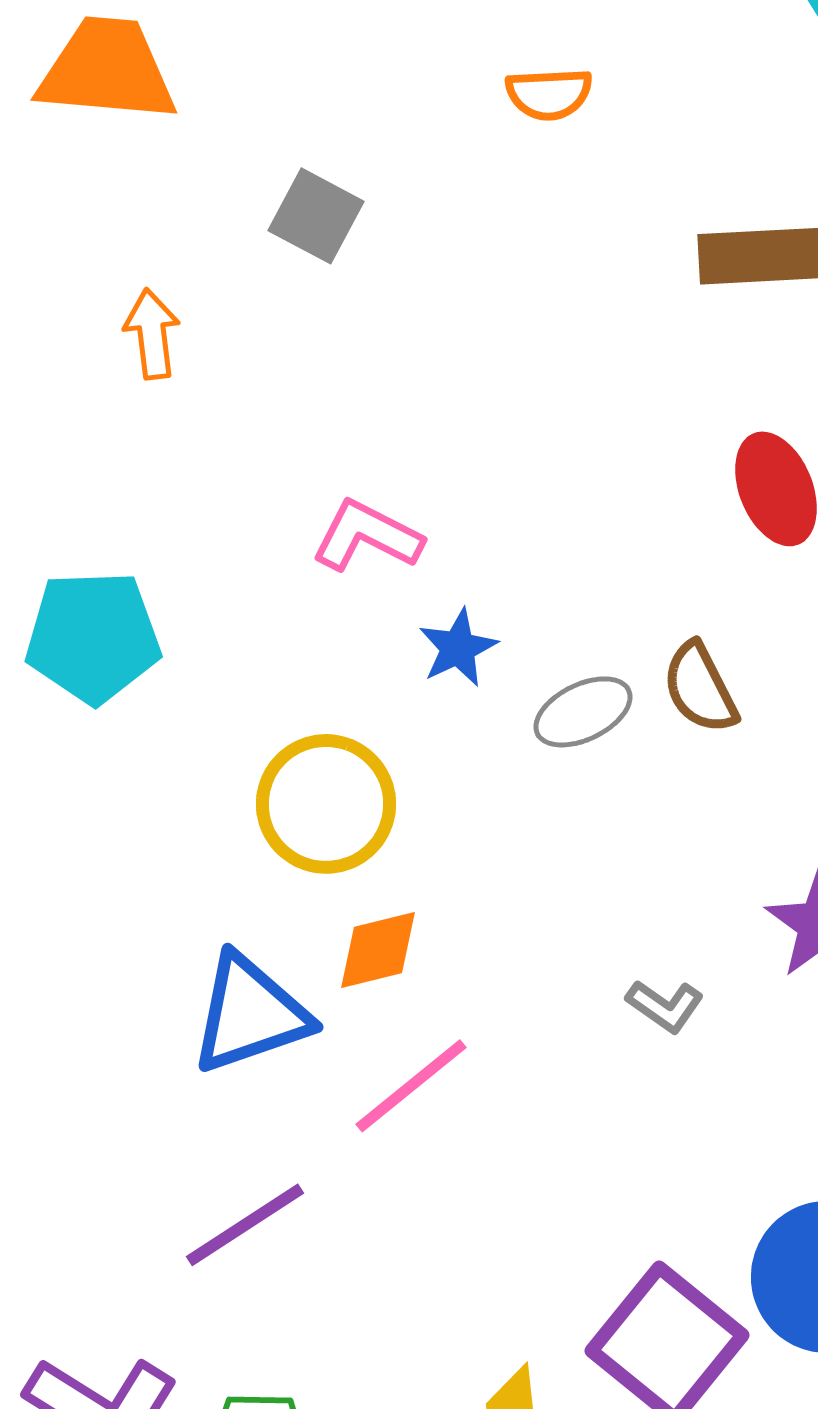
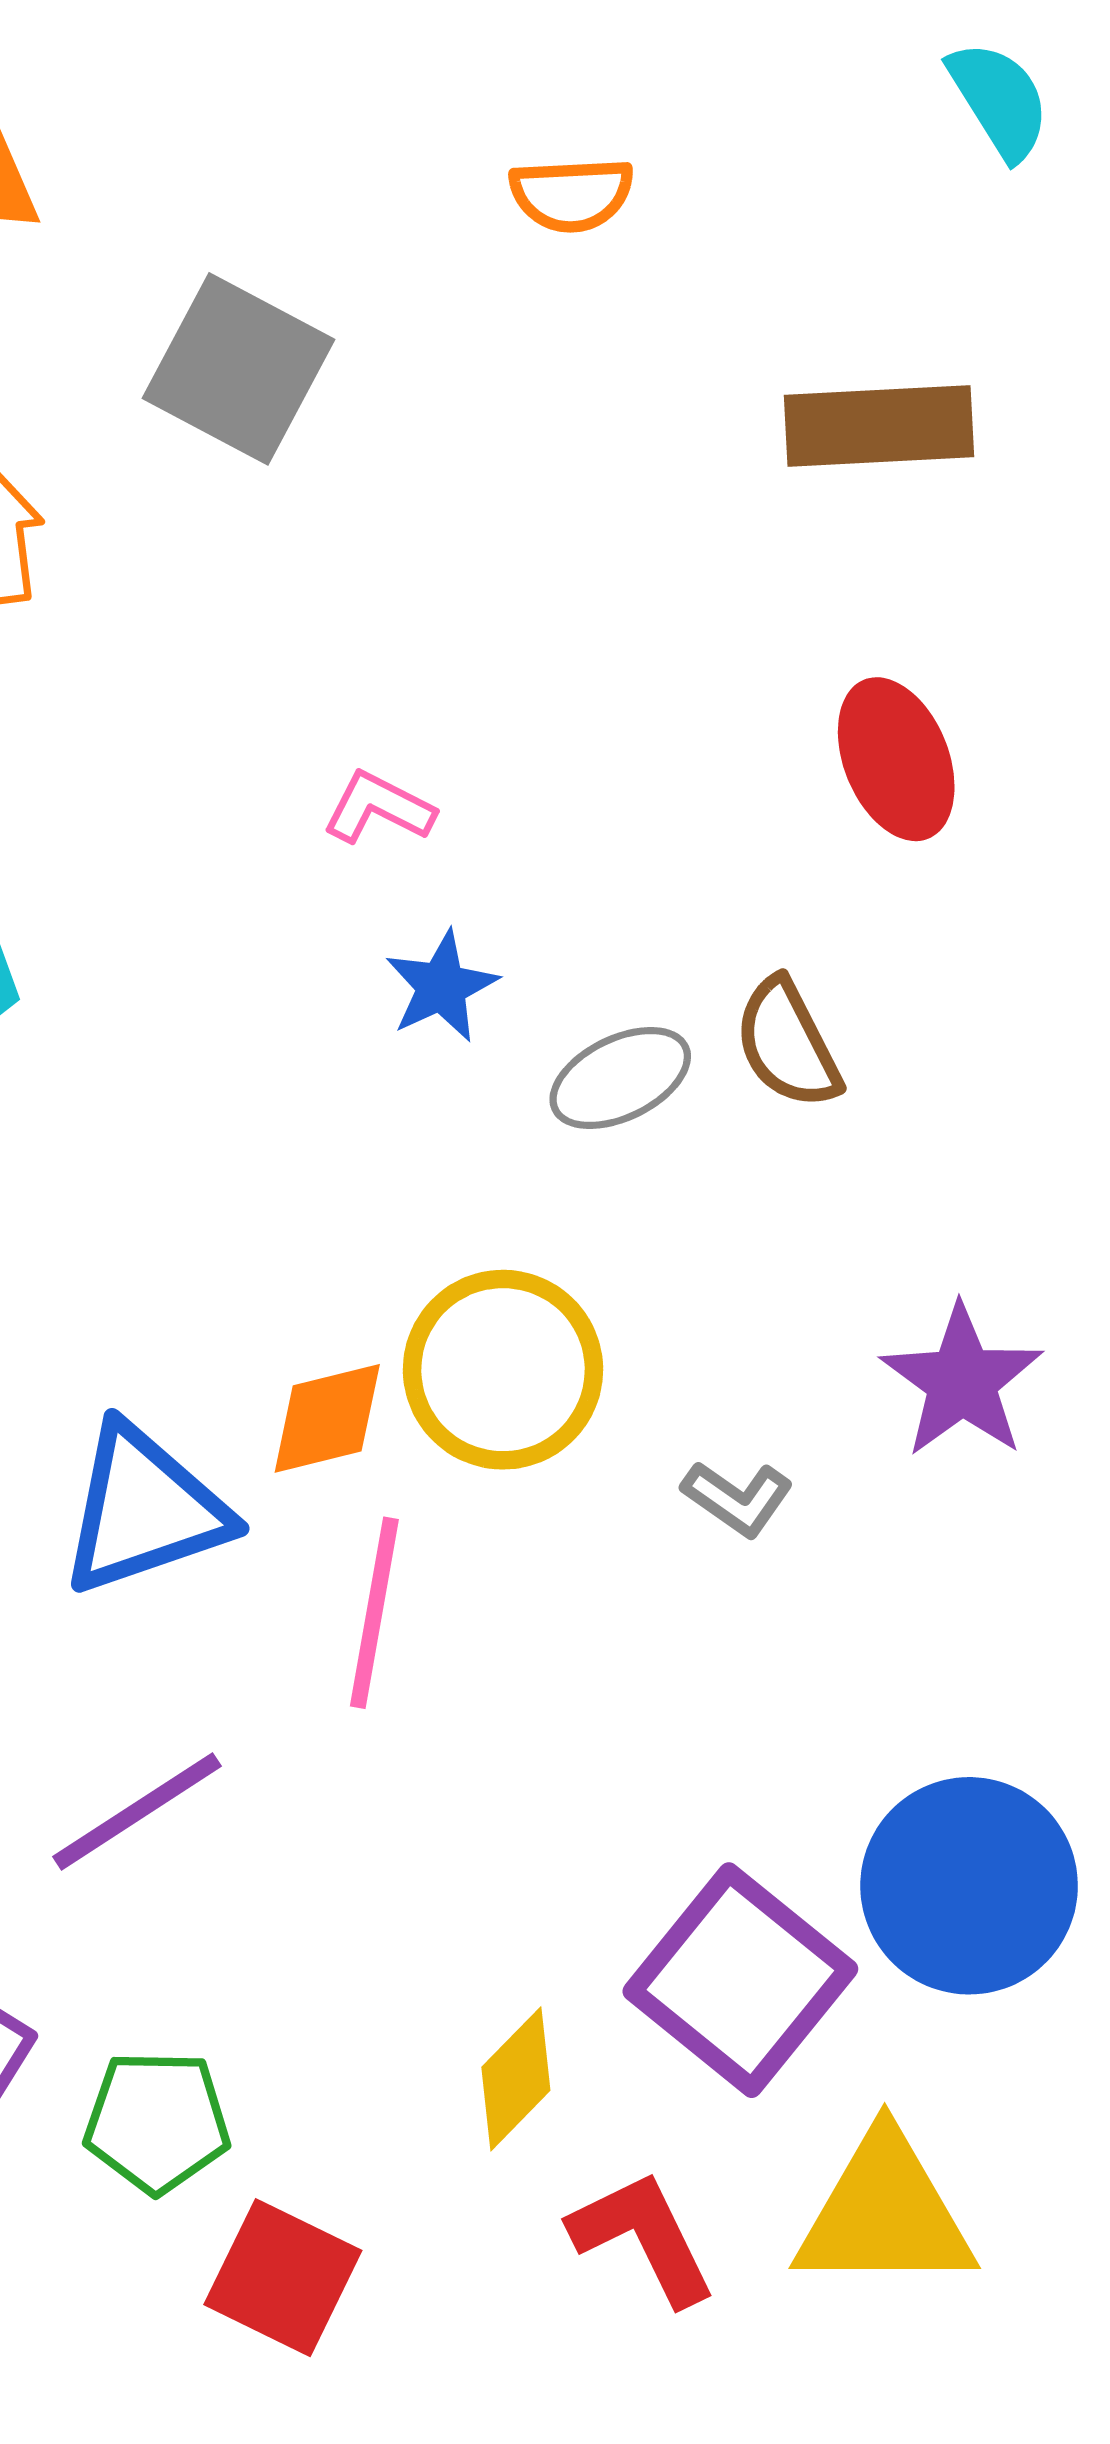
gray square: (316, 216) -> (239, 369), size x1.4
pink L-shape: (367, 536) -> (379, 808), moved, size x0.7
yellow circle: (326, 804) -> (503, 1370), moved
pink line: (411, 1086) -> (374, 1613), turned -41

